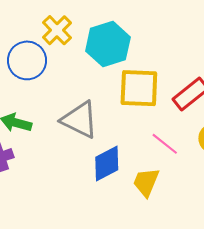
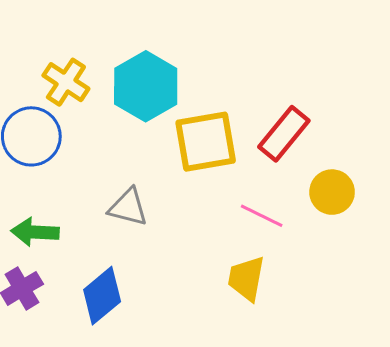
gray triangle: (80, 120) -> (128, 207), size x0.7
blue diamond: (107, 163) -> (102, 296), moved

